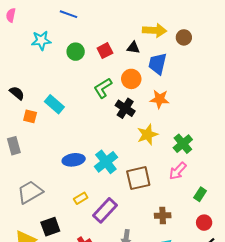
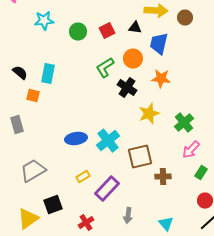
cyan rectangle: (54, 104) -> (48, 74), moved, turned 60
pink arrow: (178, 171) -> (191, 150), moved
brown cross: (163, 215) -> (163, 177), moved

